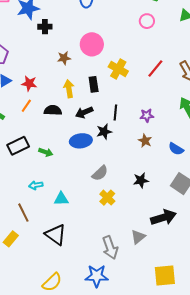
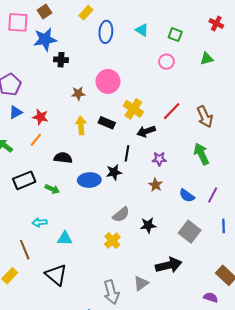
black rectangle: (94, 84) -> (107, 123), turned -63
black semicircle: (53, 110) -> (63, 158), moved
black arrow: (84, 112) -> (146, 131), moved
gray semicircle: (100, 173) -> (121, 215), moved

